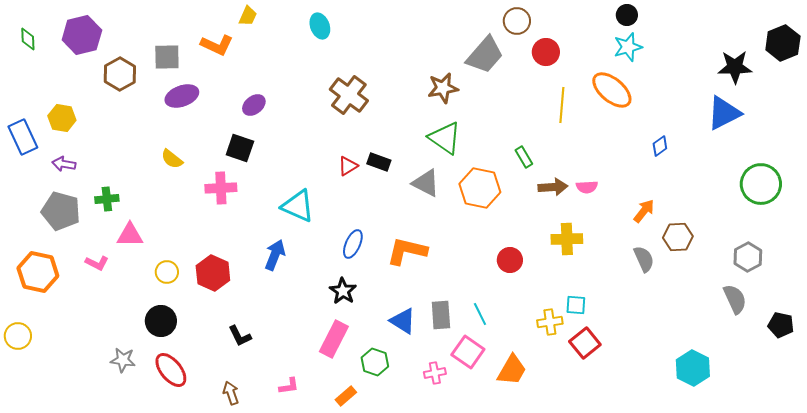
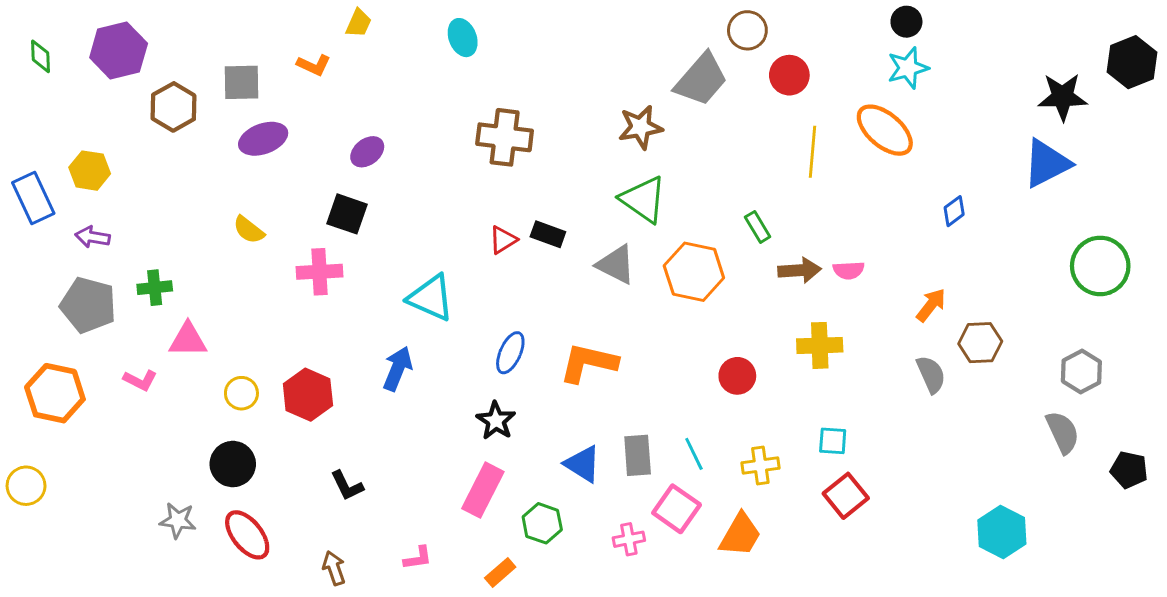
orange L-shape: (217, 45) -> (314, 65), size x0.7
brown cross: (349, 95) -> (505, 137), turned -30
yellow cross: (550, 322) -> (760, 465), moved

